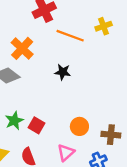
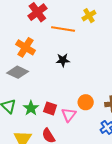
pink triangle: (66, 153) -> (69, 115), moved

